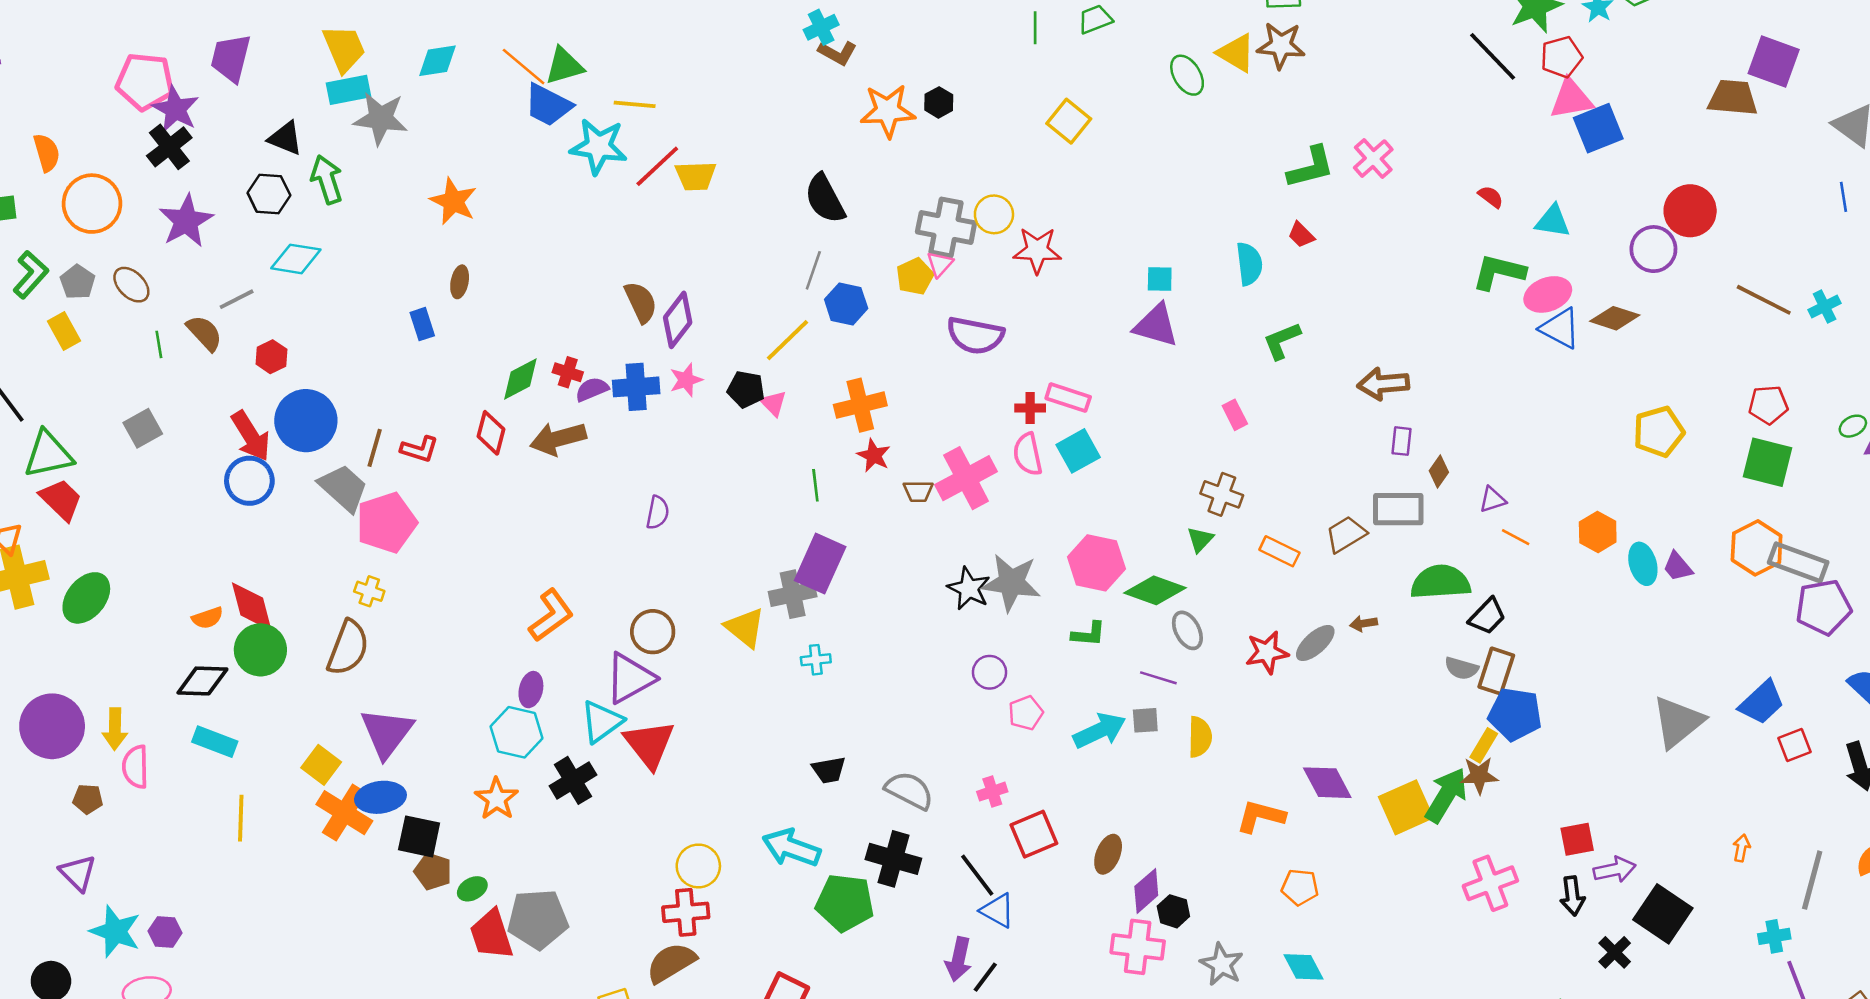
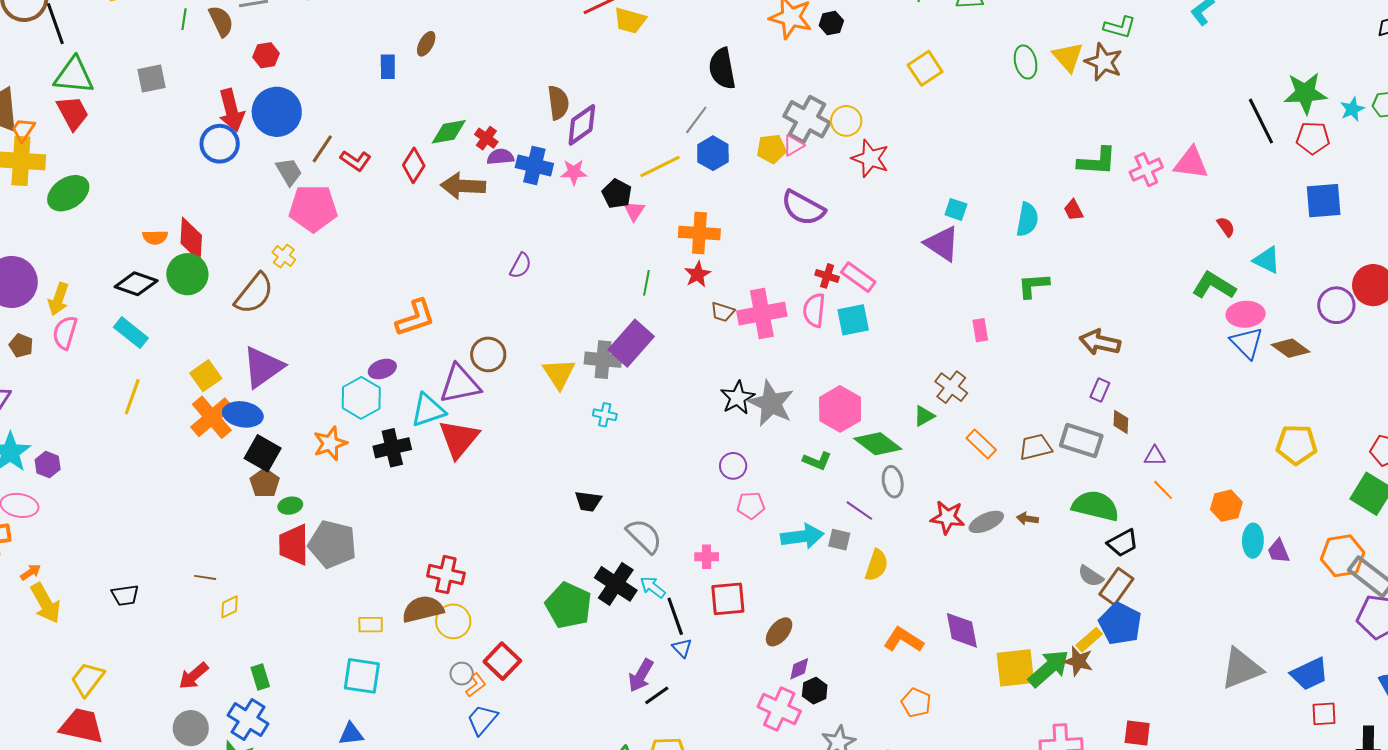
pink triangle: (1571, 99) -> (1191, 163), moved
brown diamond: (1439, 472) -> (1121, 422), turned -50
gray trapezoid: (343, 488) -> (289, 172), size x0.7
purple ellipse: (531, 690) -> (382, 369), turned 40
cyan arrow: (791, 848) -> (653, 587), moved, size x0.6
yellow circle: (698, 866) -> (453, 621), moved
purple diamond: (1146, 891) -> (799, 669), size x0.7
blue triangle: (998, 911) -> (682, 648), size x0.7

